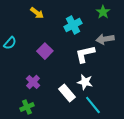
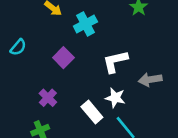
cyan cross: (73, 25) -> (85, 24), moved
gray arrow: (105, 39) -> (150, 80), moved

